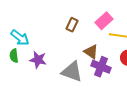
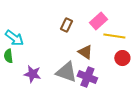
purple star: (38, 60) -> (32, 74), moved
purple cross: (101, 67) -> (87, 77), moved

